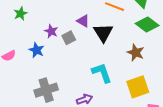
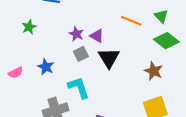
purple star: (51, 31) -> (76, 34), moved
black triangle: (103, 33) -> (109, 58), moved
cyan L-shape: (102, 73) -> (79, 88), moved

